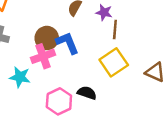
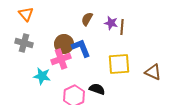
brown line: (115, 30) -> (122, 27), moved
yellow square: (114, 62) -> (119, 64), turned 30

